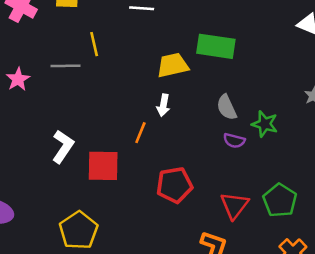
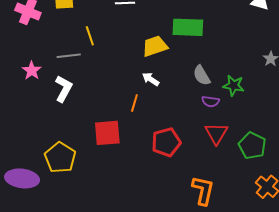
white arrow: (163, 105) -> (151, 79), turned 120
white L-shape: (63, 147) -> (64, 89), moved
red triangle: (235, 205) -> (216, 133), moved
yellow pentagon: (79, 230) -> (60, 158), moved

